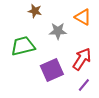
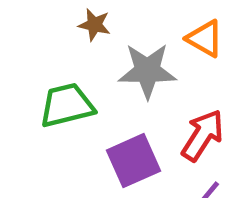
gray star: (58, 31) -> (147, 71), size x1.4

